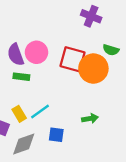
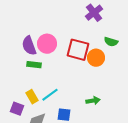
purple cross: (91, 16) -> (94, 13), turned 30
orange circle: (93, 69) -> (96, 58), size x0.7

